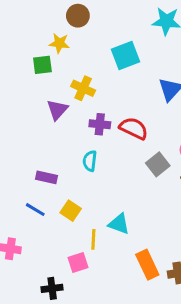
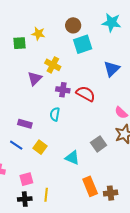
brown circle: (78, 16) -> (73, 25), moved
green square: (42, 65) -> (20, 43), moved
gray square: (158, 164) -> (99, 144), moved
yellow line: (93, 239) -> (46, 195), moved
pink square: (78, 263) -> (26, 179), moved

